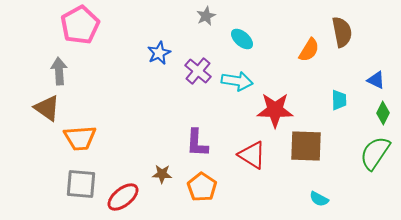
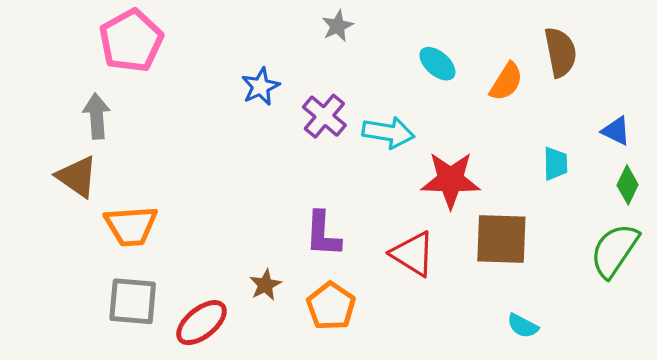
cyan ellipse: (242, 39) -> (437, 64), moved
brown star: (162, 174) -> (265, 285), turned -30

